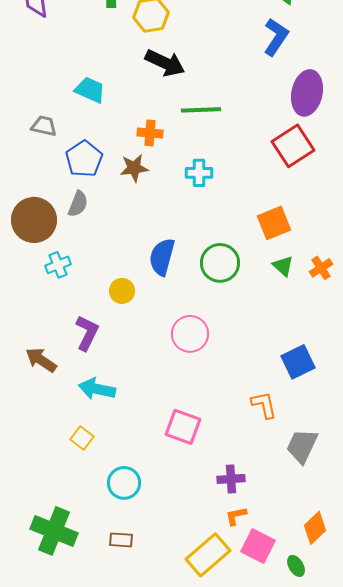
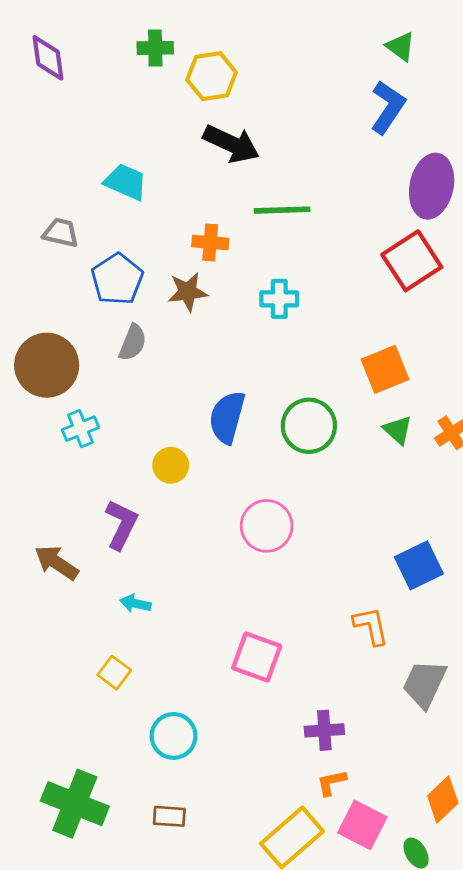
gray semicircle: (78, 204) -> (133, 343), moved
cyan arrow: (97, 389) -> (135, 603), size x0.6

